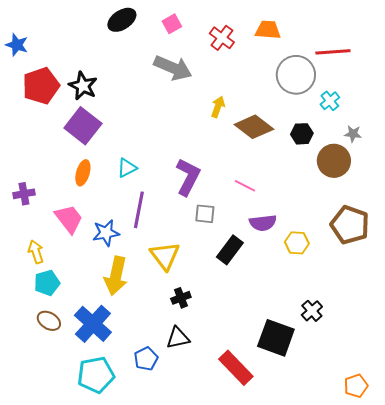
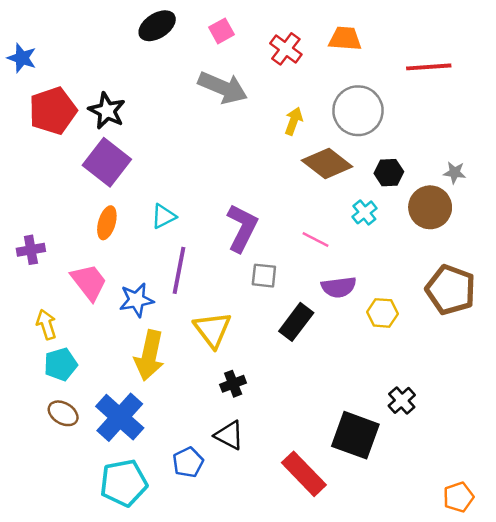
gray circle: (296, 75) -> (358, 111), moved
cyan cross: (330, 101) -> (364, 212), moved
yellow arrow: (218, 107) -> (294, 121), moved
black triangle: (178, 338) -> (229, 435), turned 40

